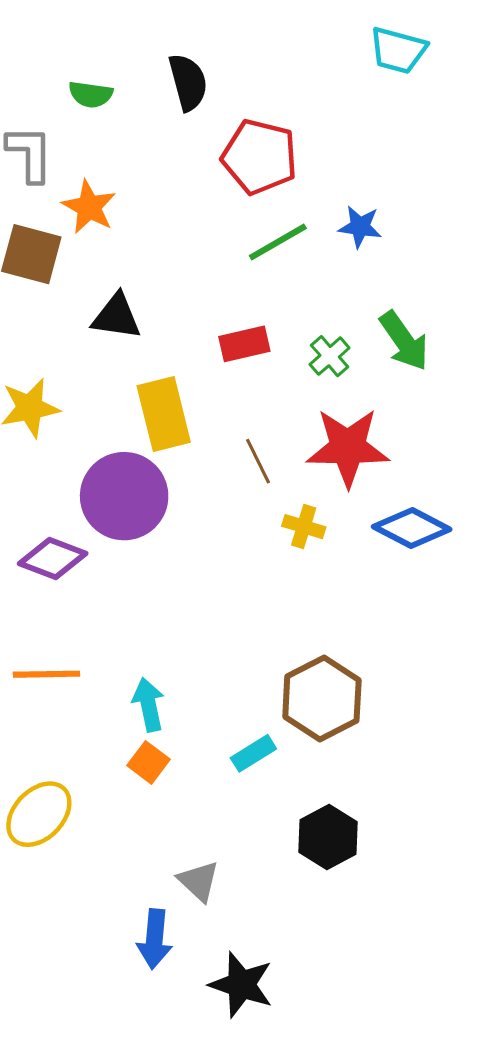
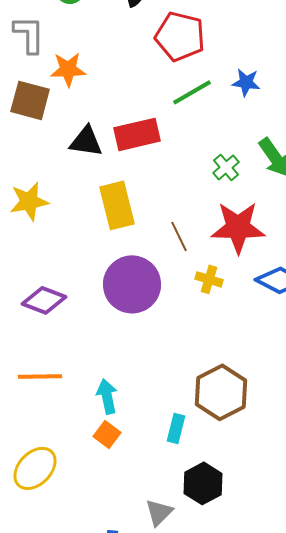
orange star: (89, 207) -> (68, 69), turned -30
red rectangle: (244, 344) -> (137, 134), moved, size x1.4
purple circle: (124, 496) -> (132, 284), moved
cyan rectangle: (253, 753) -> (176, 428), turned -44
black hexagon: (328, 837) -> (203, 483), moved
gray triangle: (199, 881) -> (159, 512), moved, turned 32

